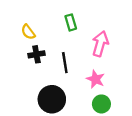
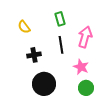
black cross: (36, 54) -> (34, 55), moved
black line: (65, 63) -> (61, 45), moved

